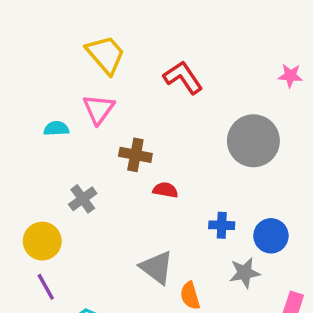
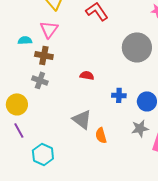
brown cross: (135, 155) -> (44, 55), moved
gray cross: (83, 199) -> (40, 80), turned -35
gray star: (245, 273) -> (140, 128), moved

